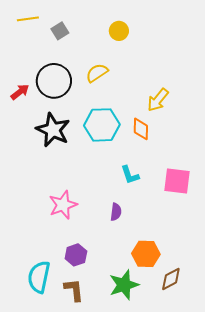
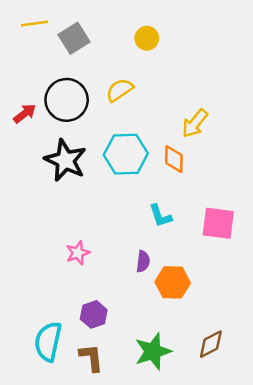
gray square: (60, 31) -> (74, 38), size x1.4
pink star: (63, 205) -> (78, 253), size x0.7
orange hexagon: (146, 254) -> (173, 282), moved

